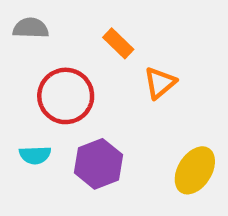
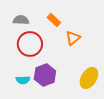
gray semicircle: (31, 28) -> (21, 20), moved
cyan semicircle: (35, 155) -> (23, 80), moved

